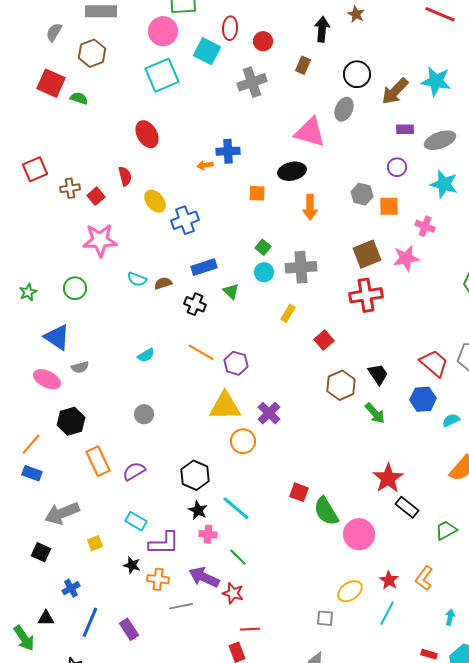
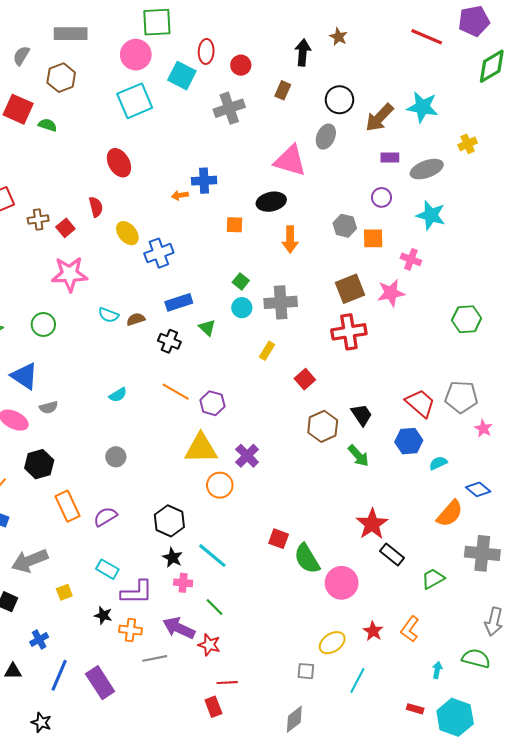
cyan line: (387, 613) -> (357, 680), moved
purple rectangle: (129, 629) -> (100, 683), size x1.4

